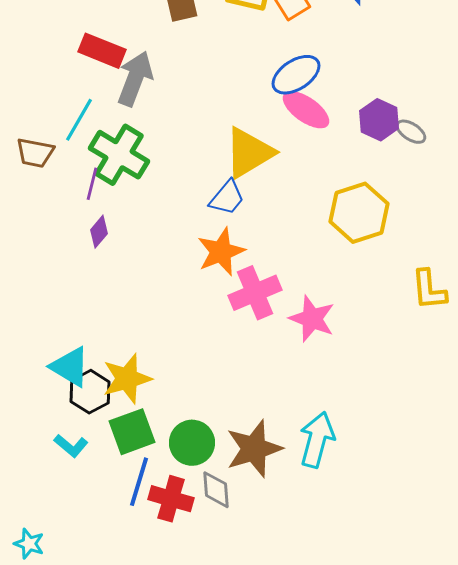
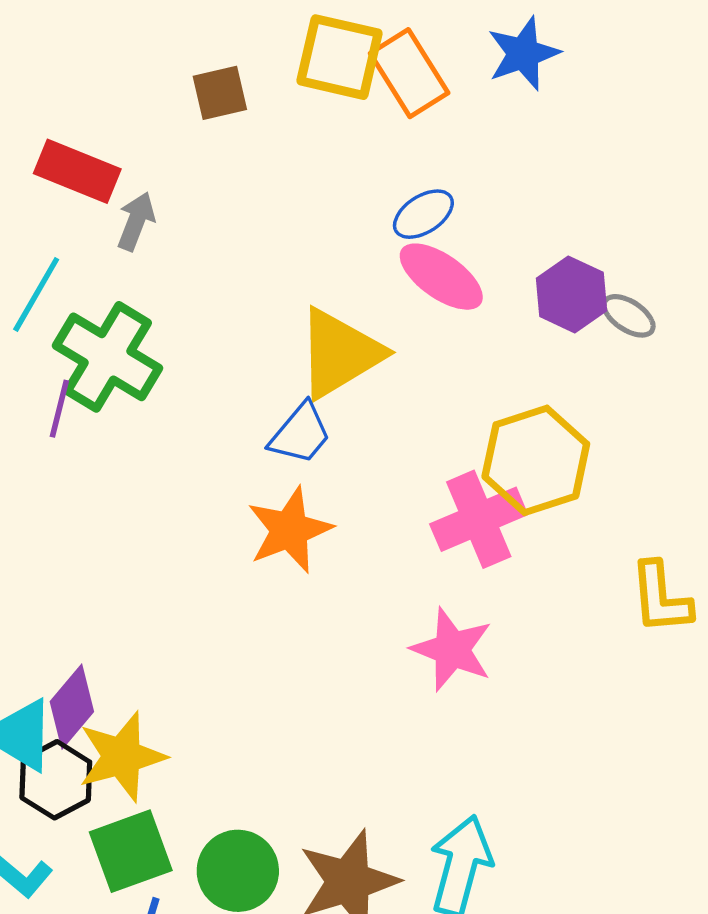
blue ellipse: (296, 75) -> (423, 214), size x0.7
gray arrow: (135, 79) -> (136, 221), size x0.6
purple diamond: (99, 232) -> (72, 707), moved, size x1.4
pink cross: (255, 293) -> (479, 519), moved

